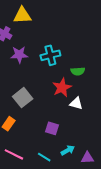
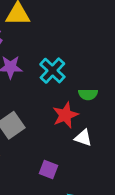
cyan cross: (50, 55) -> (52, 71), turned -36

